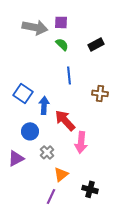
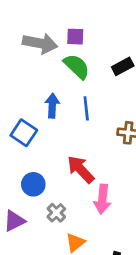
green semicircle: (62, 44) -> (77, 66), size x1.5
blue arrow: (44, 105) -> (52, 106), moved

